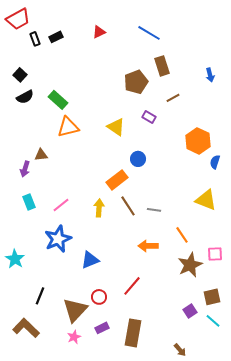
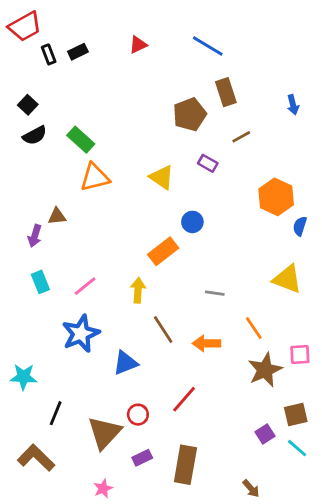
brown line: (128, 206) -> (163, 329), moved
cyan star: (15, 259) -> (24, 377), moved, turned -30
pink star: (74, 337) -> (103, 489), moved

